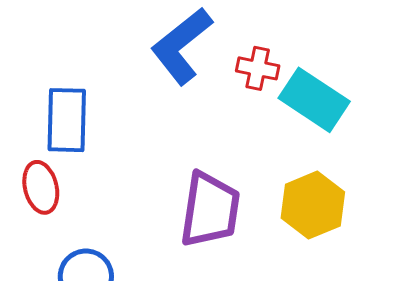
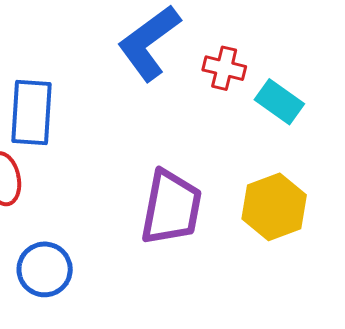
cyan rectangle: (314, 100) -> (279, 102), size x0.7

